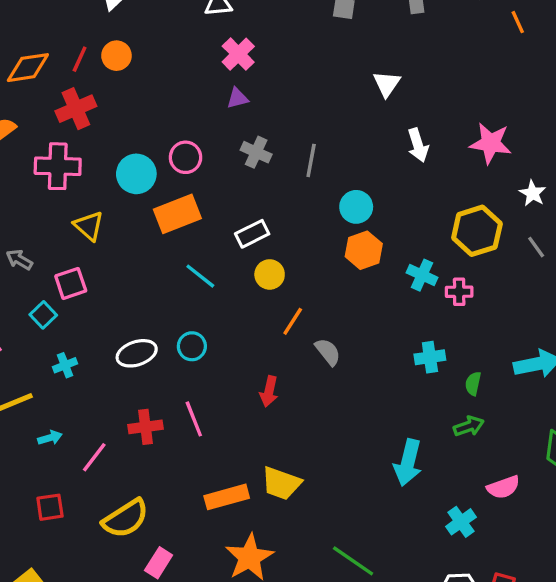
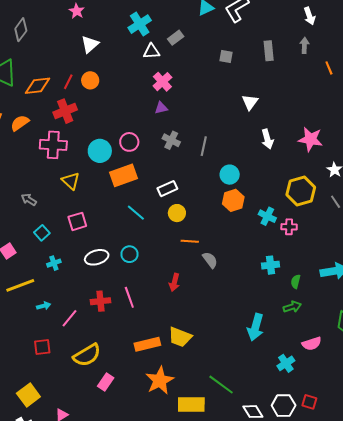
pink square: (71, 283) -> (77, 221), moved
orange line: (293, 321) -> (190, 241), turned 60

